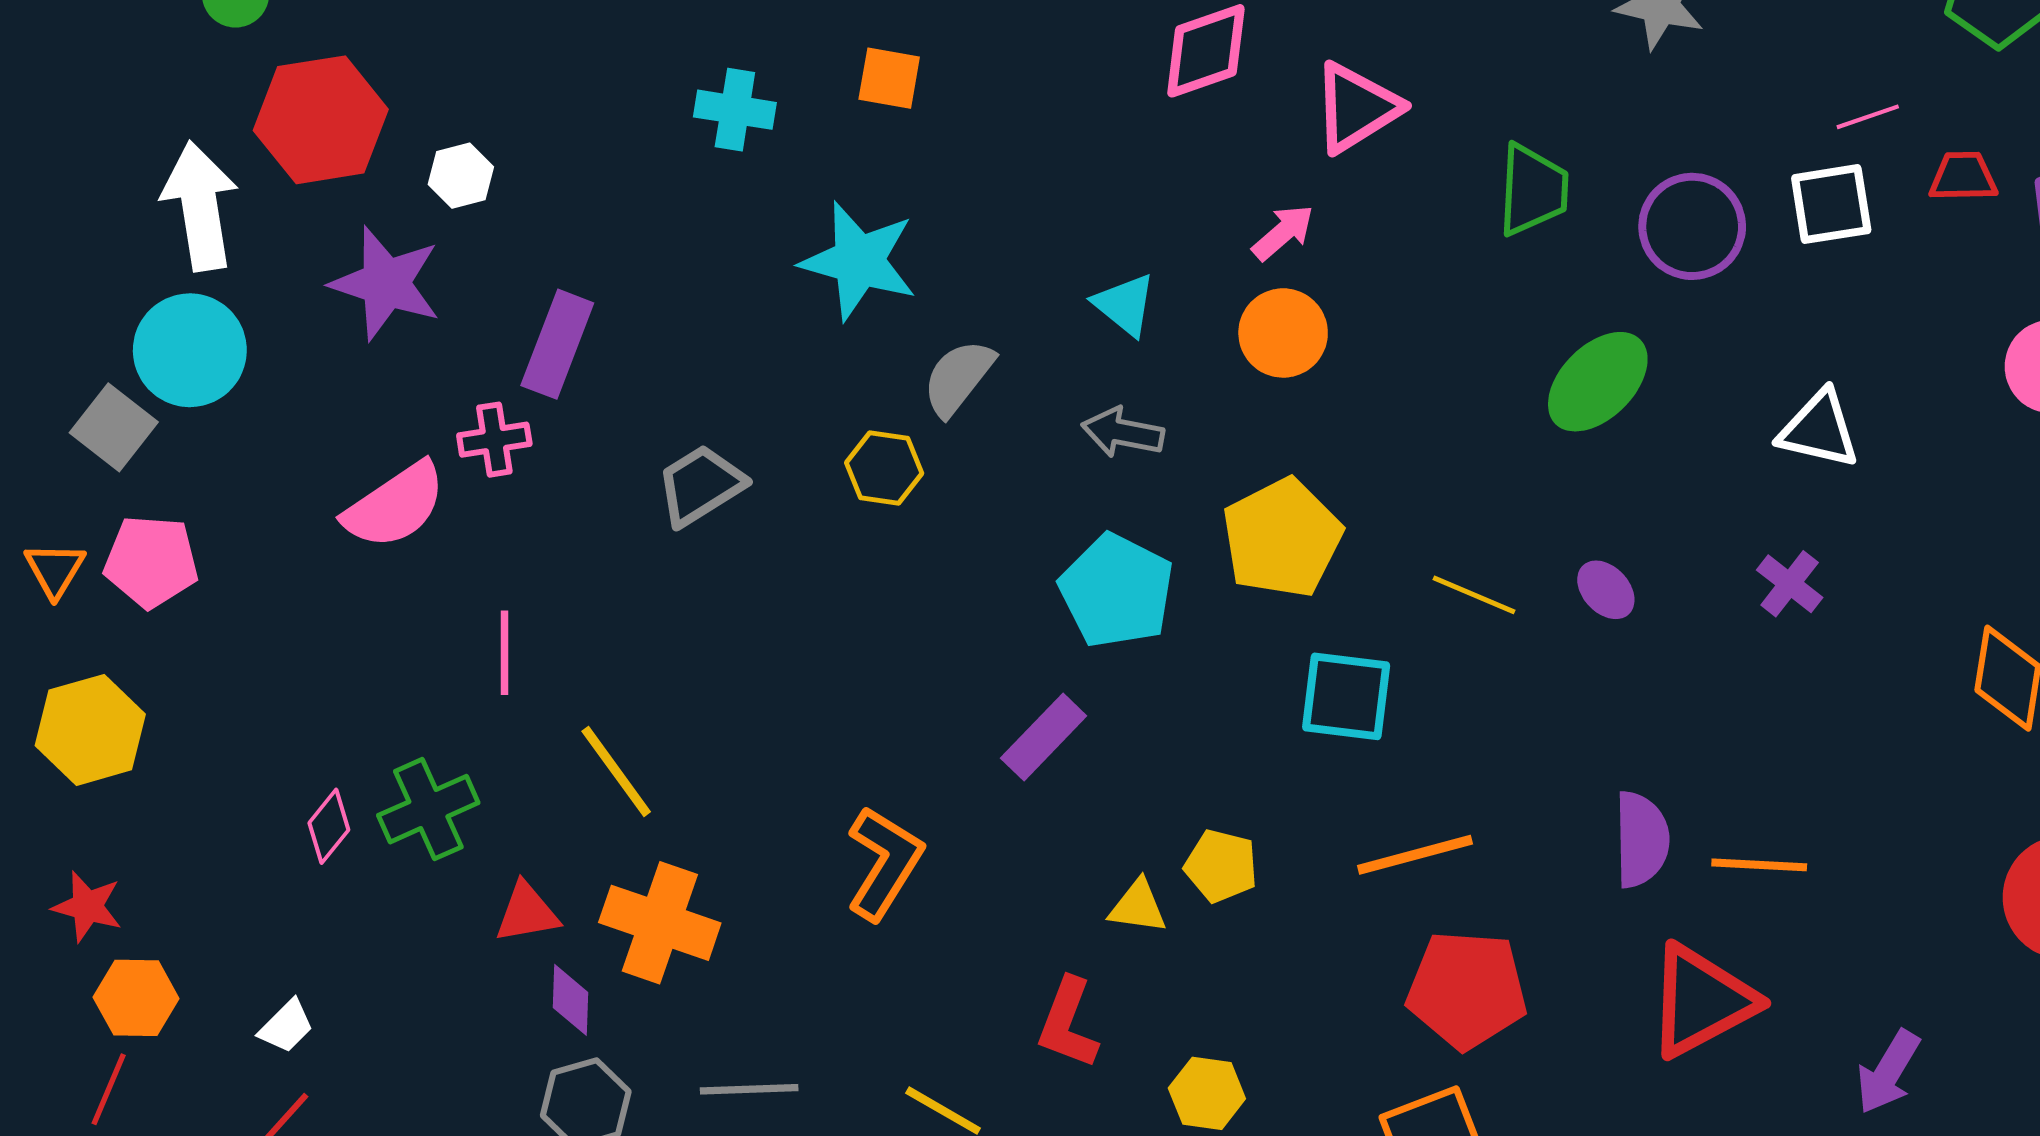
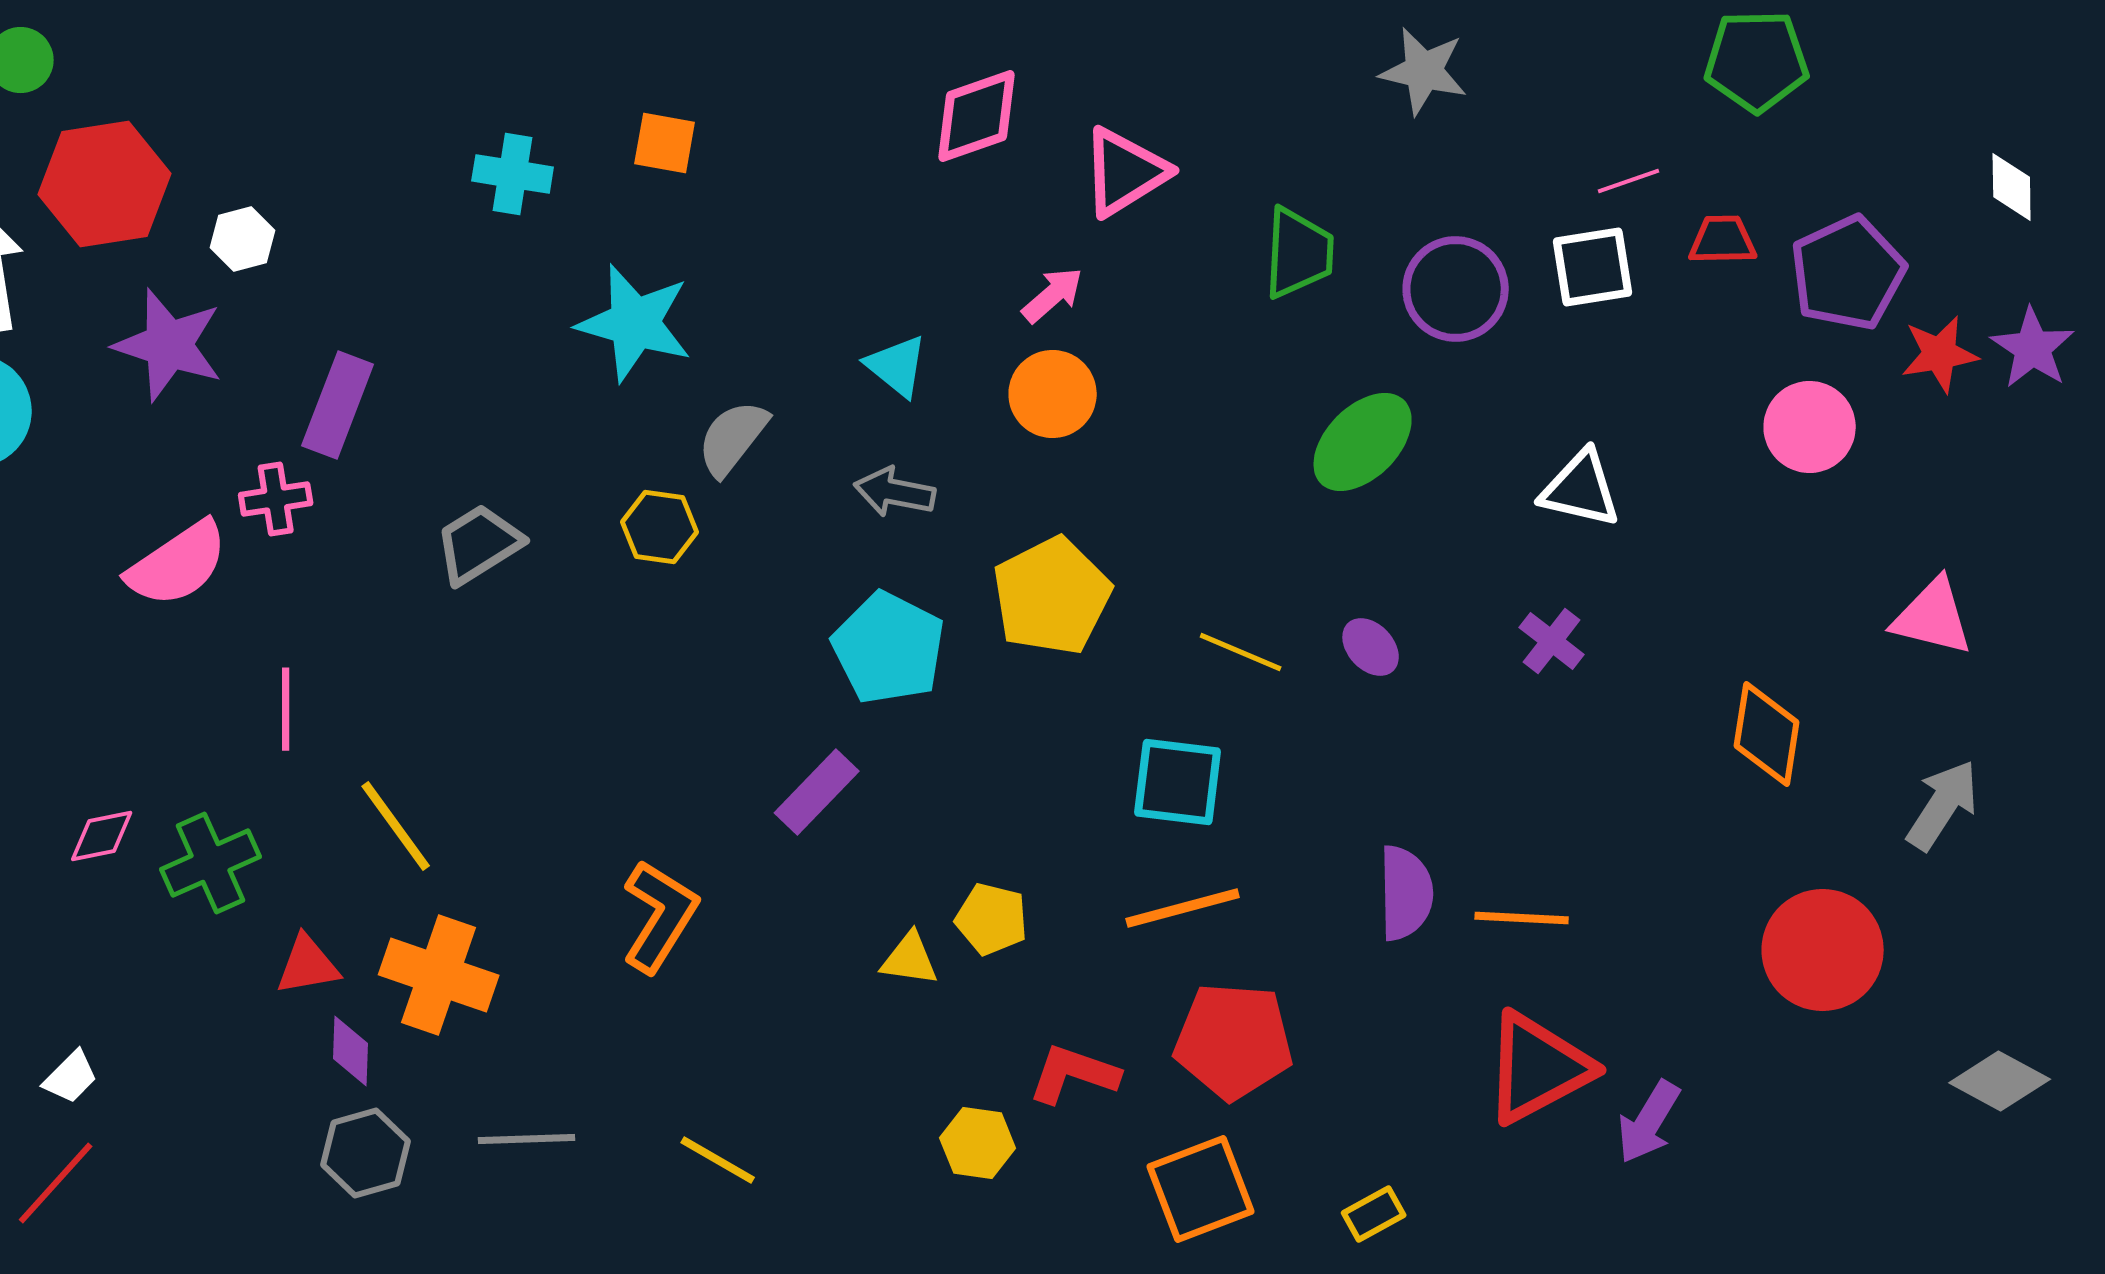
cyan square: (1346, 696) -> (1178, 782), moved
pink diamond: (329, 826) -> (102, 836), moved, turned 40
red triangle: (1701, 1001) -> (1538, 1068), moved
red L-shape: (1068, 1023) -> (1074, 1074), moved, turned 88

